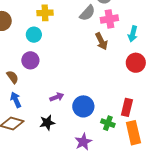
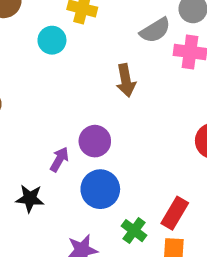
brown arrow: (101, 41) -> (126, 80), moved
purple circle: (30, 60) -> (95, 141), moved
purple arrow: (57, 97) -> (59, 159), turned -56

